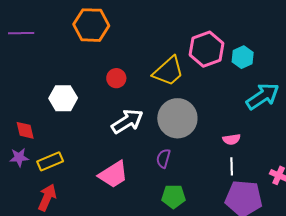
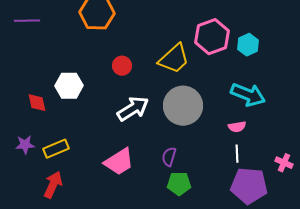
cyan arrow: (263, 96) -> (248, 95), moved, turned 56
red diamond: (25, 130) -> (37, 103), moved
purple semicircle: (163, 158) -> (169, 157), moved

